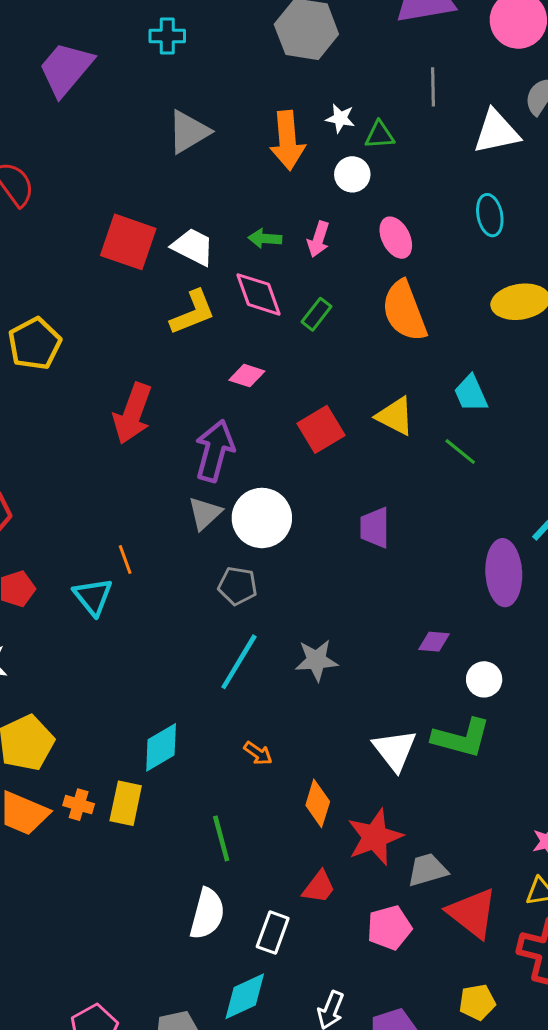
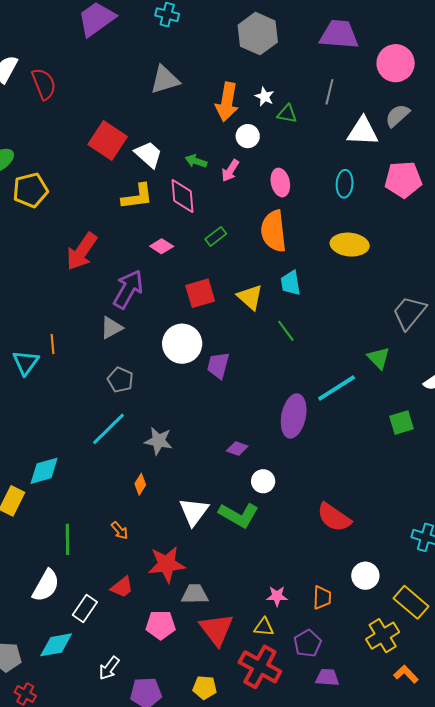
white circle: (352, 174) -> (248, 136), moved
green rectangle: (316, 314) -> (216, 236), moved
cyan trapezoid: (471, 393) -> (291, 283), moved
white circle: (262, 518) -> (182, 344), moved
orange arrow: (258, 753) -> (120, 530), moved
orange diamond: (318, 803) -> (140, 484), moved, size x0.7

